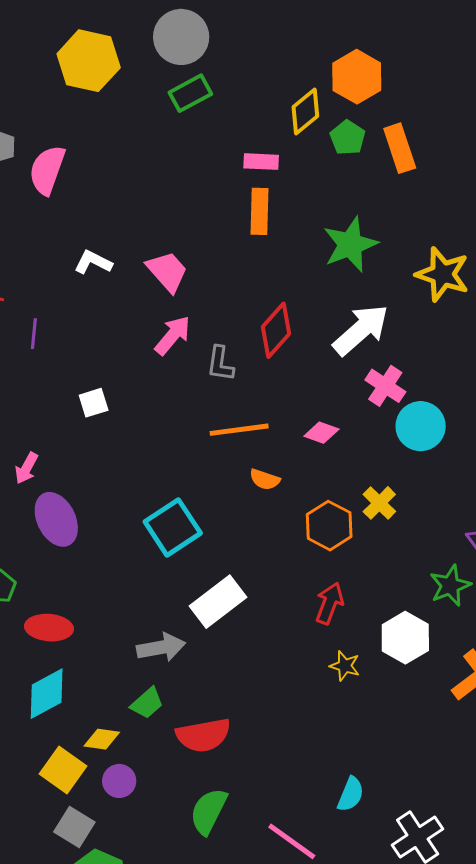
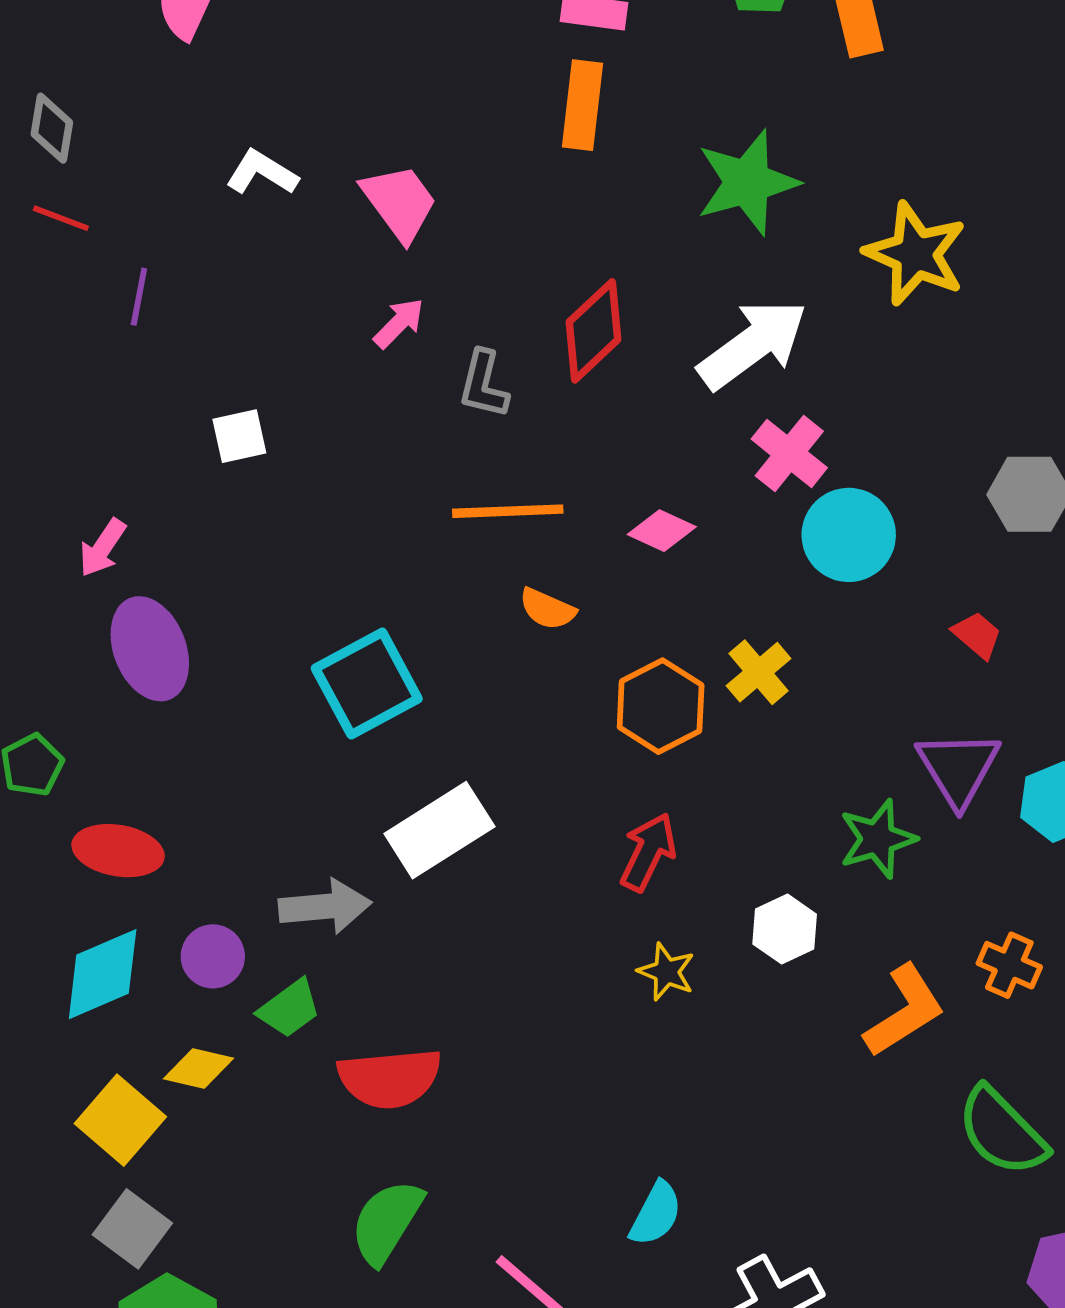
pink arrow: (173, 335) -> (399, 323), size x0.7
white hexagon: (405, 638) -> (785, 929), size x0.7
purple circle: (119, 781) -> (213, 956), moved

